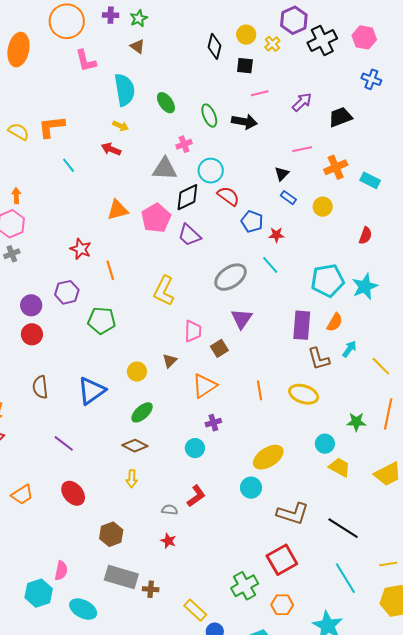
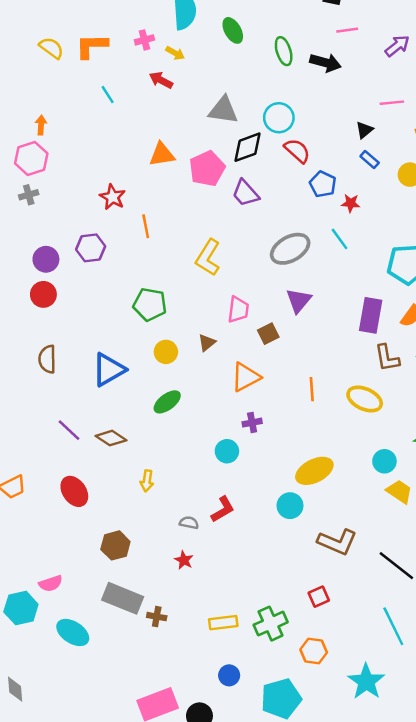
pink cross: (184, 144) -> (144, 40), moved
green pentagon: (102, 320) -> (150, 304), moved
brown diamond: (135, 446) -> (111, 438), moved
red square: (282, 560) -> (319, 597), size x0.6
pink semicircle: (61, 571) -> (51, 583), turned 54
yellow rectangle: (195, 610) -> (223, 623), moved, turned -55

